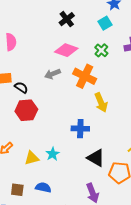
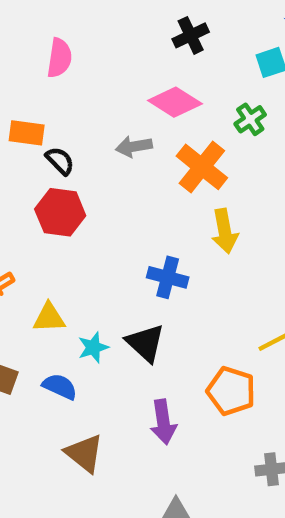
cyan star: (53, 154) -> (93, 347), moved
black triangle: (96, 158) -> (145, 343), moved

